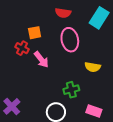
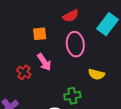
red semicircle: (63, 13) -> (71, 16), turned -42
red cross: (22, 48) -> (24, 72), moved

